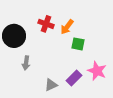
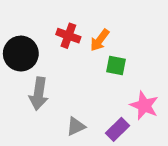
gray arrow: (26, 63) -> (39, 94), size x1.5
purple rectangle: (74, 78) -> (117, 129), moved

